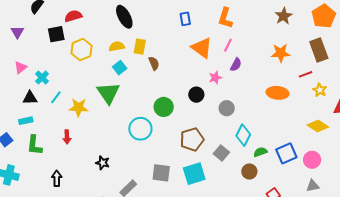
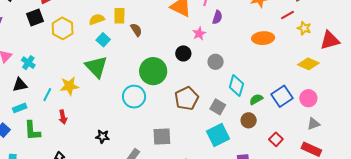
cyan line: (56, 97) -> (47, 95), moved
green circle: (164, 107) -> (153, 71), size x1.4
cyan square: (194, 174) -> (218, 135), moved

